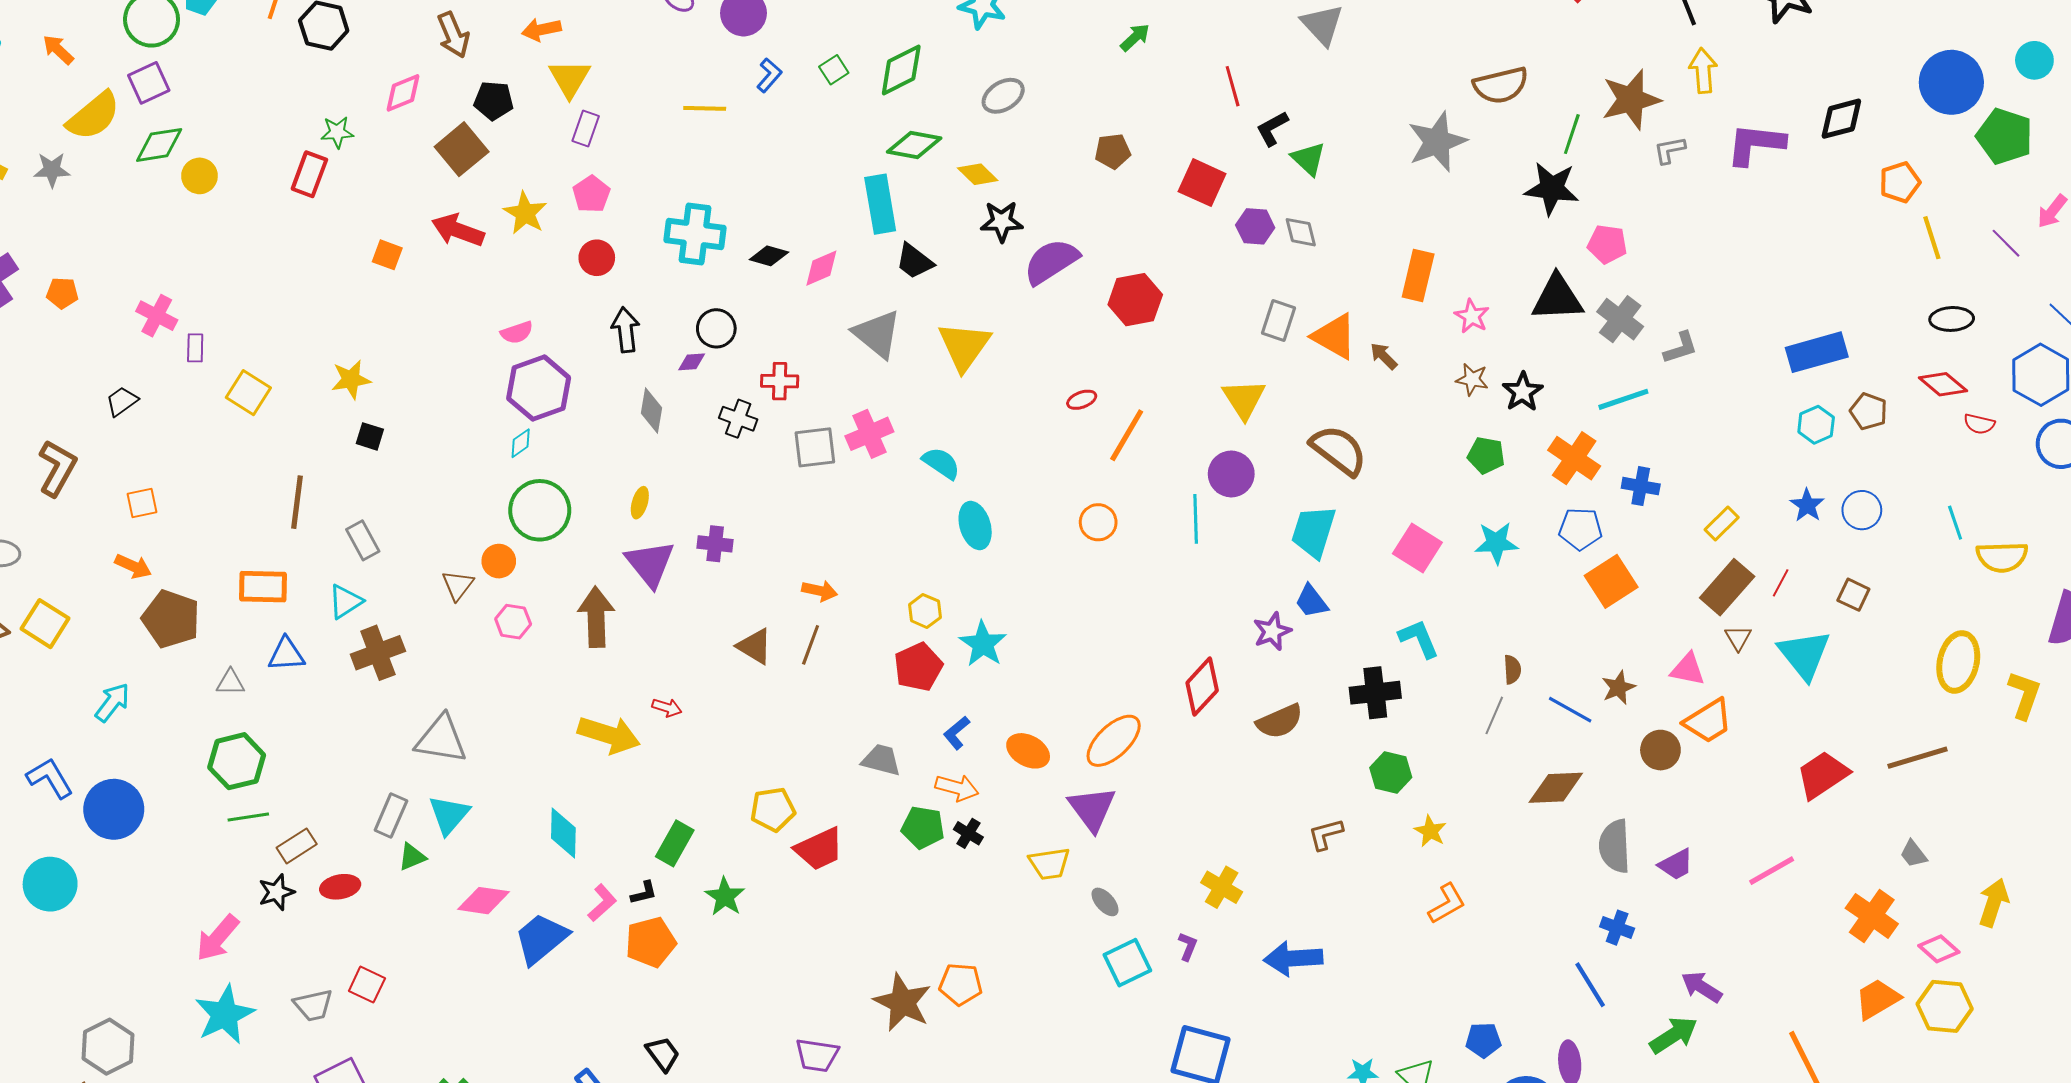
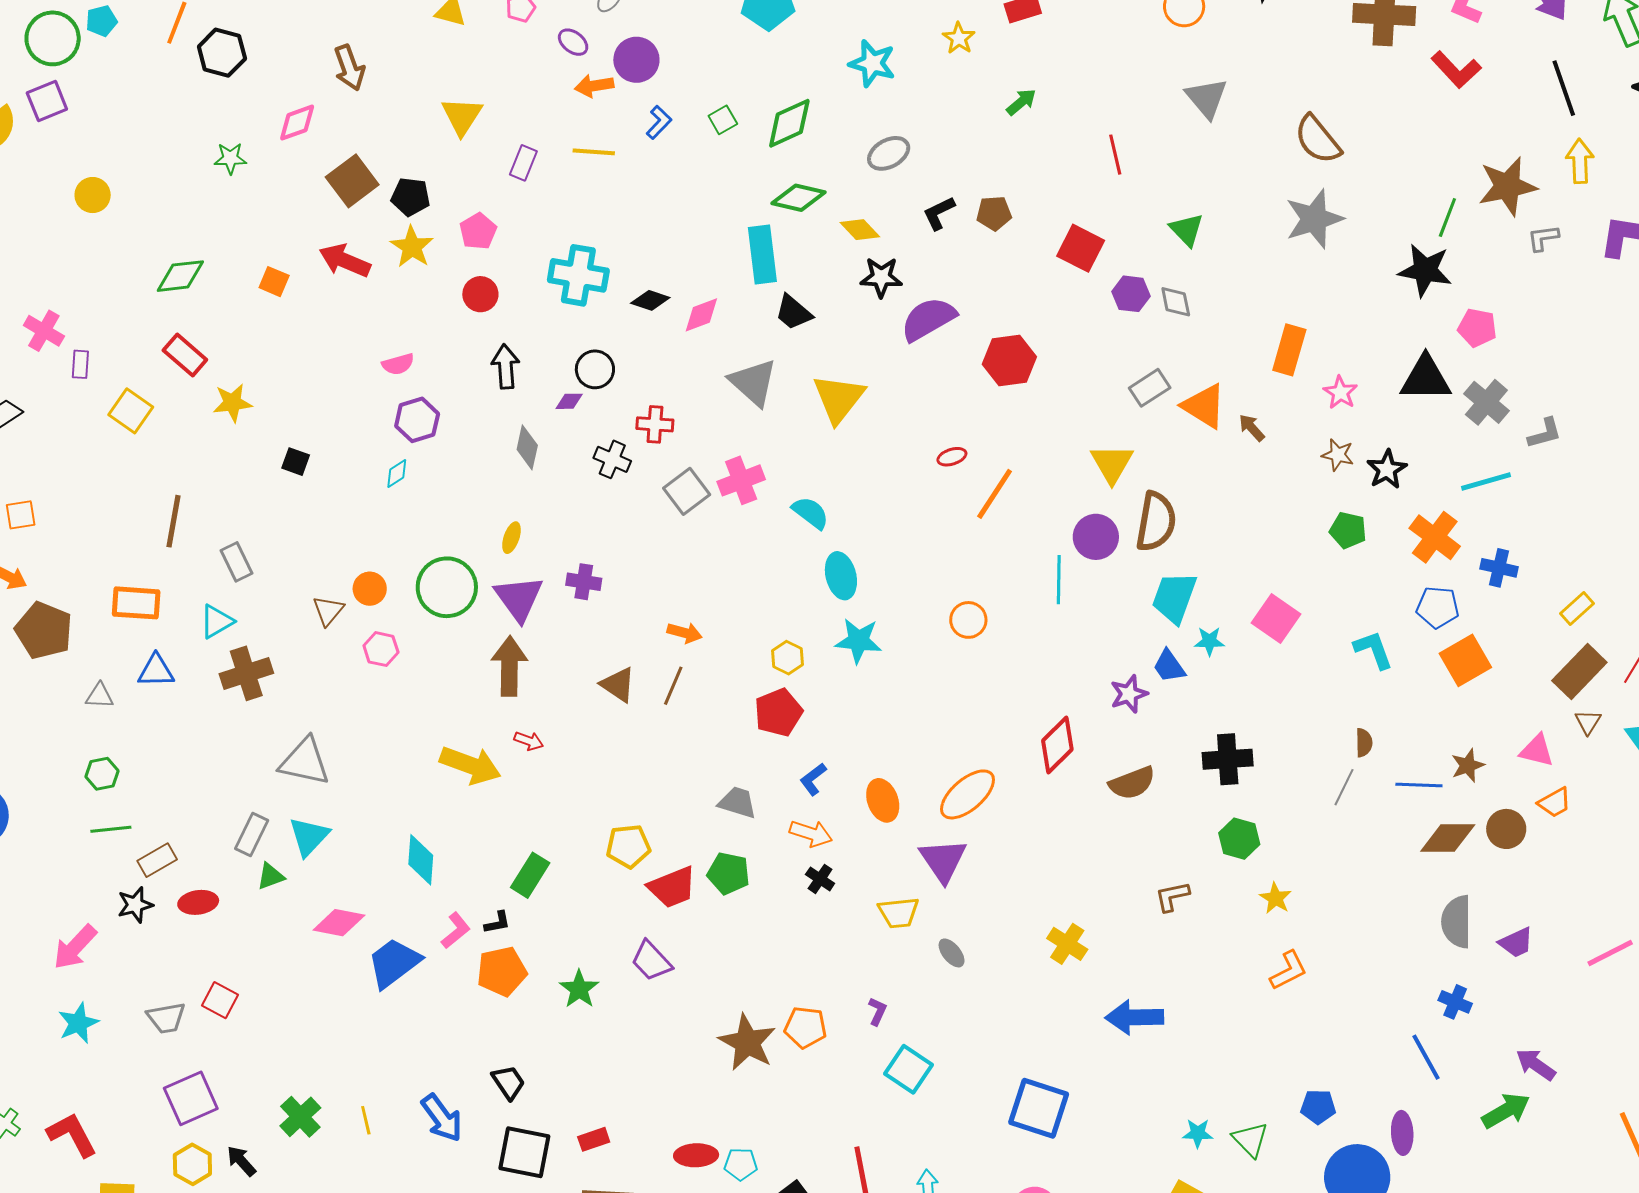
orange arrow: (541, 30) -> (594, 86), moved
brown semicircle: (1501, 85) -> (1318, 139), moved, turned 62
black pentagon: (494, 101) -> (410, 197), moved
purple rectangle: (586, 128) -> (523, 163), moved
black L-shape: (1272, 128) -> (939, 213), moved
green diamond: (159, 145) -> (180, 276), moved
red rectangle: (309, 174) -> (185, 355), moved, turned -72
gray rectangle: (1278, 321) -> (1150, 388), turned 36
purple hexagon: (539, 388) -> (417, 420), size x0.7
black square: (370, 436) -> (296, 462), moved
gray square: (815, 447) -> (687, 491), turned -33
brown semicircle: (1339, 450) -> (1156, 522), moved, turned 60
green circle: (540, 510) -> (447, 587), moved
orange circle: (1098, 522) -> (968, 620), moved
cyan star: (1496, 543) -> (1209, 641), moved, size x0.7
brown arrow: (596, 617) -> (509, 666), moved
cyan L-shape: (1419, 639) -> (1373, 650), moved
cyan star: (983, 644) -> (859, 641), moved, turned -30
blue line: (1570, 710) -> (1419, 785), turned -30
orange trapezoid: (1708, 721) -> (1555, 803), size x0.7
orange ellipse: (1028, 751) -> (883, 800), turned 39
green hexagon: (237, 761) -> (102, 774), size x0.6
brown diamond: (1556, 788) -> (1448, 838), moved
green pentagon: (923, 827) -> (728, 873), moved
green star: (725, 897) -> (579, 989), moved
purple L-shape: (1188, 946) -> (877, 1011), moved
cyan square: (1127, 963) -> (909, 1069), moved, turned -33
cyan star: (225, 1015) -> (78, 1023), size x0.7
purple trapezoid: (817, 1055) -> (651, 961), moved, turned 36

